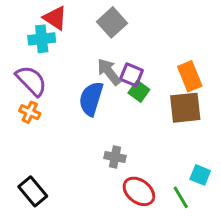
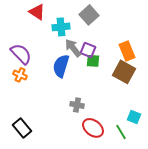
gray square: (112, 22) -> (89, 15), moved
cyan cross: (42, 39) -> (61, 27), moved
green square: (139, 91) -> (93, 61), turned -32
brown square: (185, 108) -> (124, 72), turned 35

